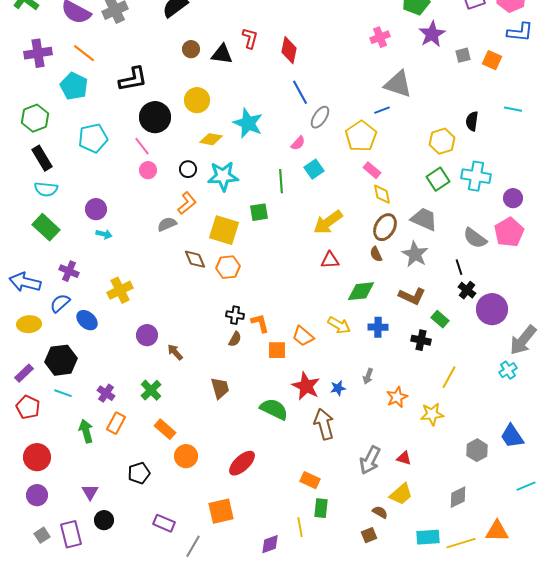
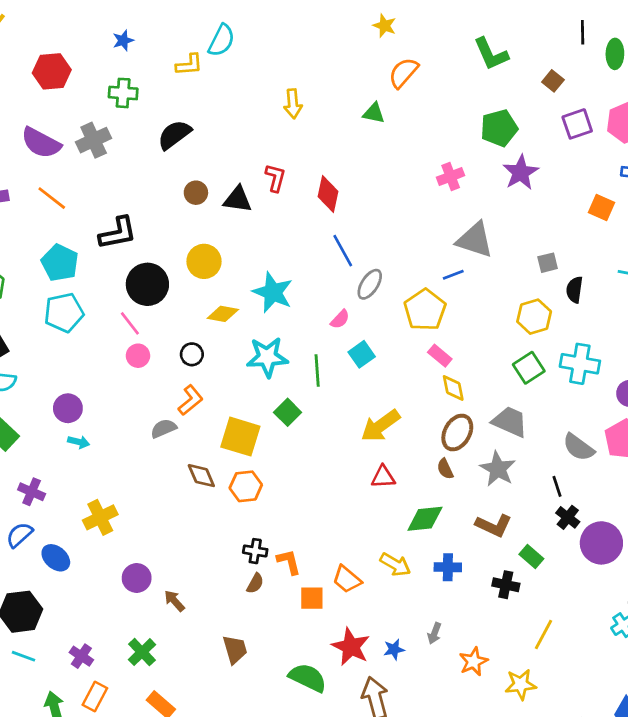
gray square: (463, 55) -> (548, 263), moved
cyan pentagon: (74, 86) -> (60, 263), moved
cyan star: (223, 176) -> (267, 357), moved
green square: (259, 212) -> (288, 412), turned -36

